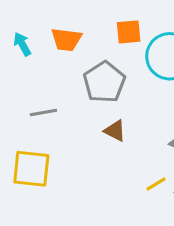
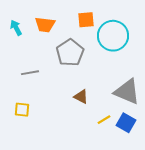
brown triangle: (115, 131) -> (81, 97), moved
yellow square: (31, 169) -> (22, 110), size x0.6

